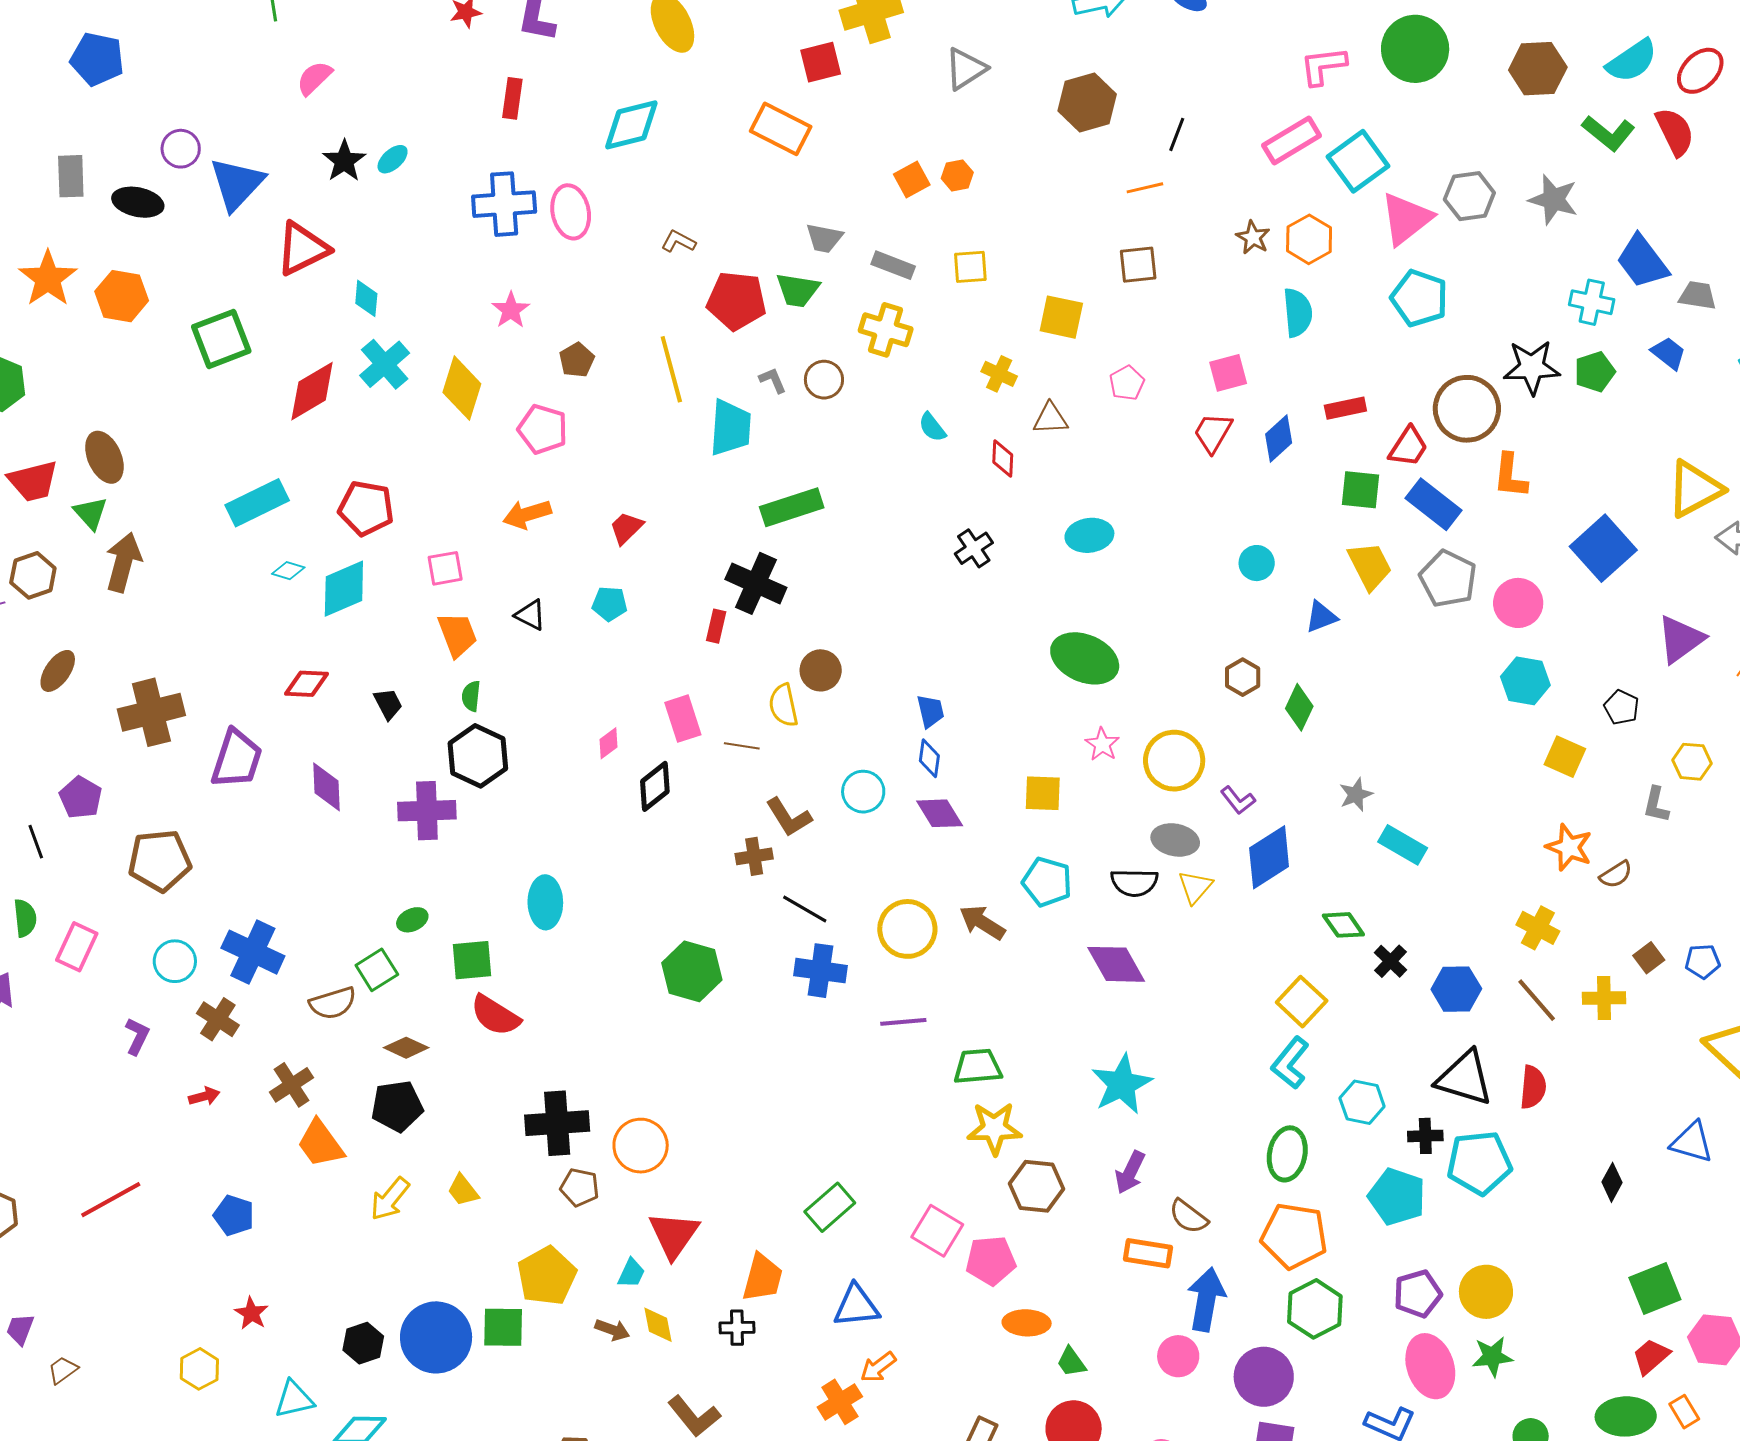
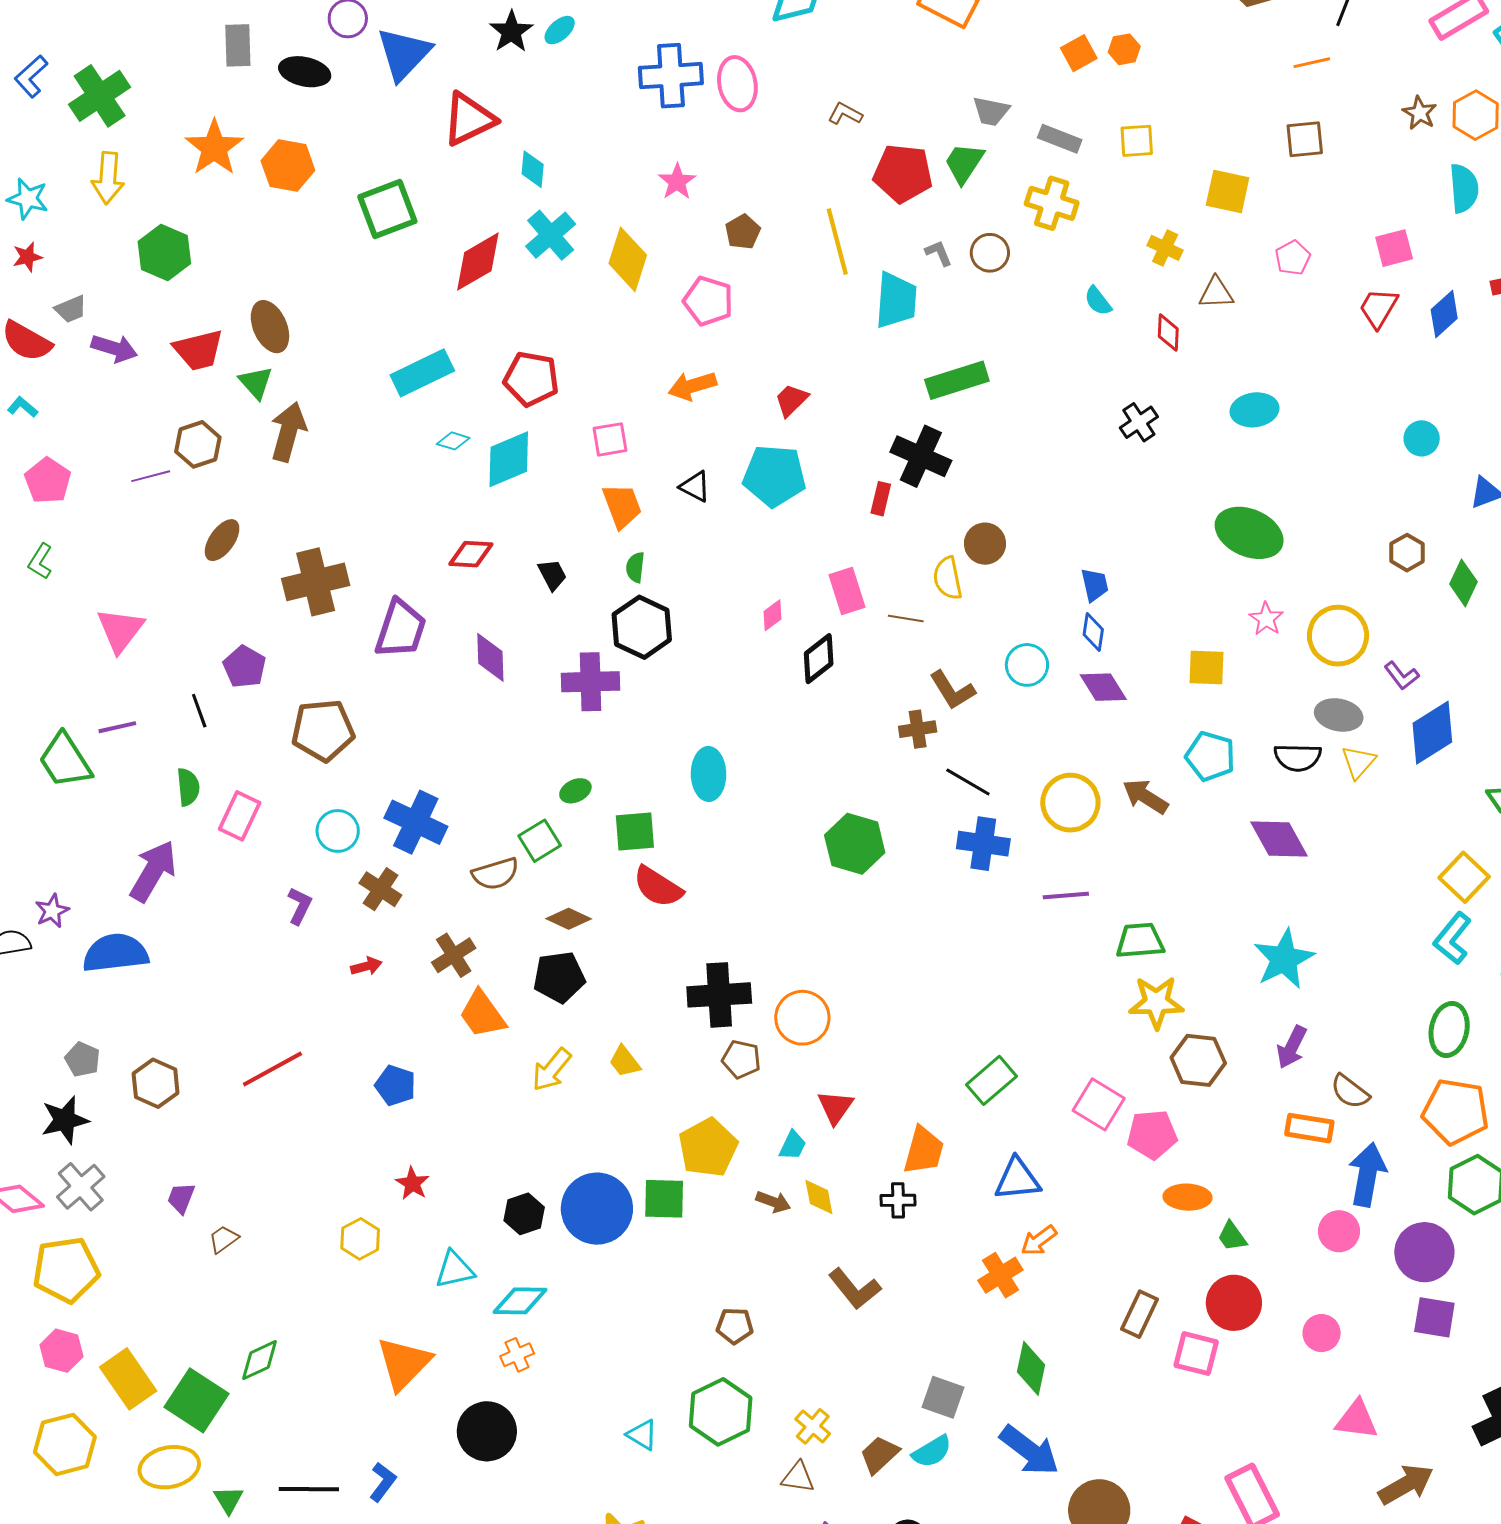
green trapezoid: (798, 290) -> (964, 163), turned 114
cyan pentagon: (610, 604) -> (774, 476), size x1.8
red triangle: (674, 1235) -> (835, 1107), size x0.7

